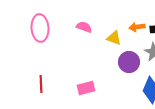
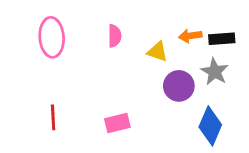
pink semicircle: (84, 27) -> (115, 36), turned 70

